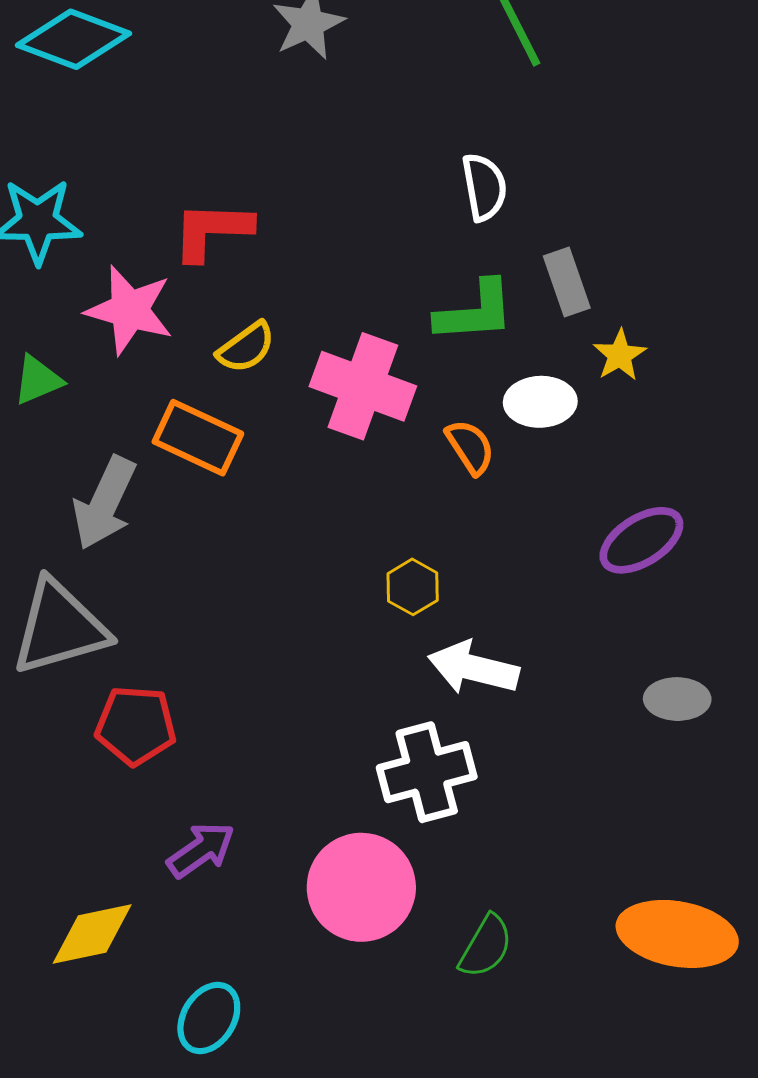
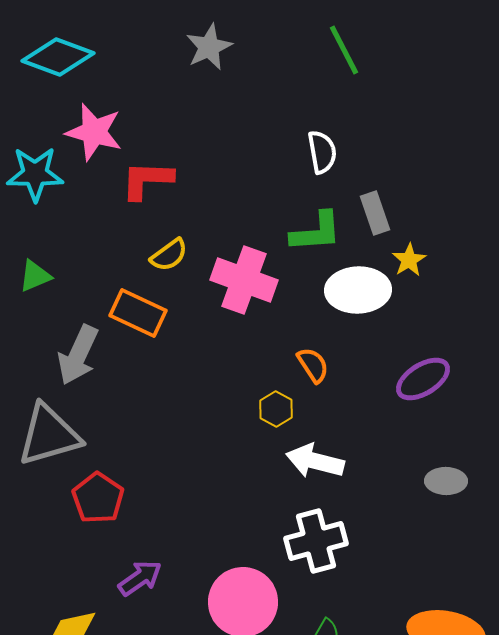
pink star: (129, 310) -> (94, 132), moved
white ellipse: (540, 402) -> (358, 290), size x1.4
orange semicircle: (470, 447) -> (313, 365), moved
red pentagon: (136, 725) -> (98, 498), turned 30
white cross: (427, 772) -> (316, 541), moved

